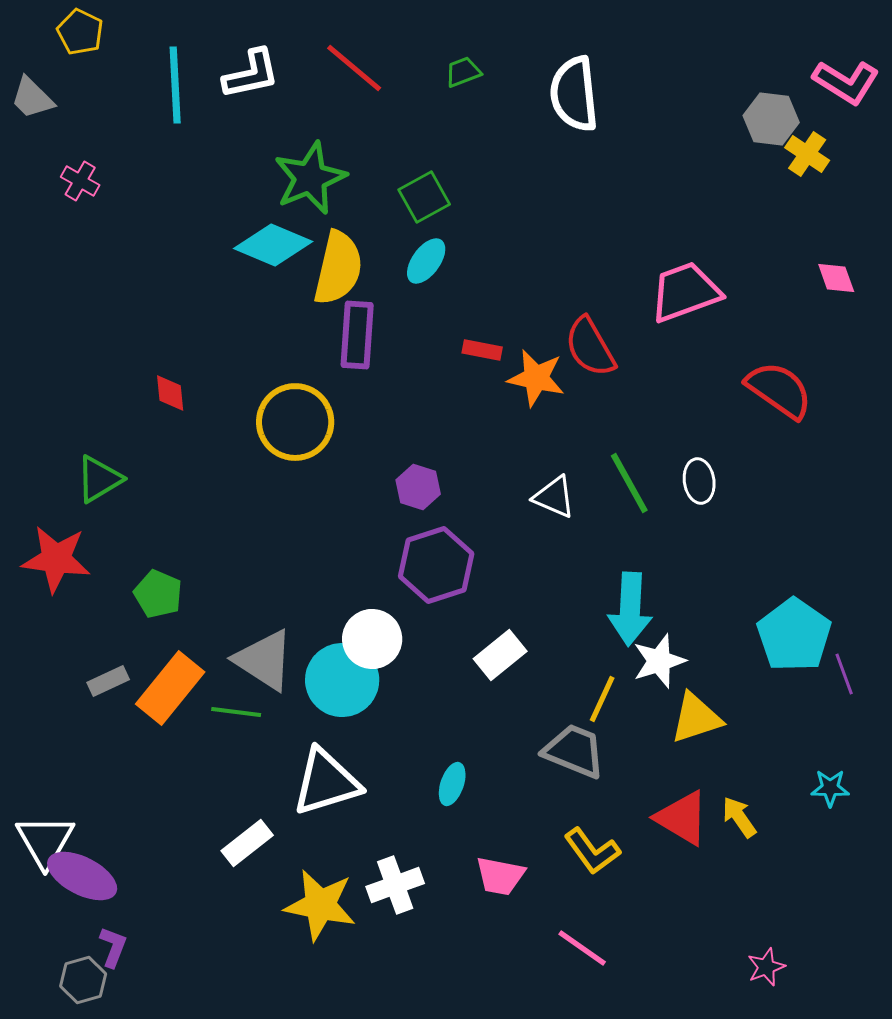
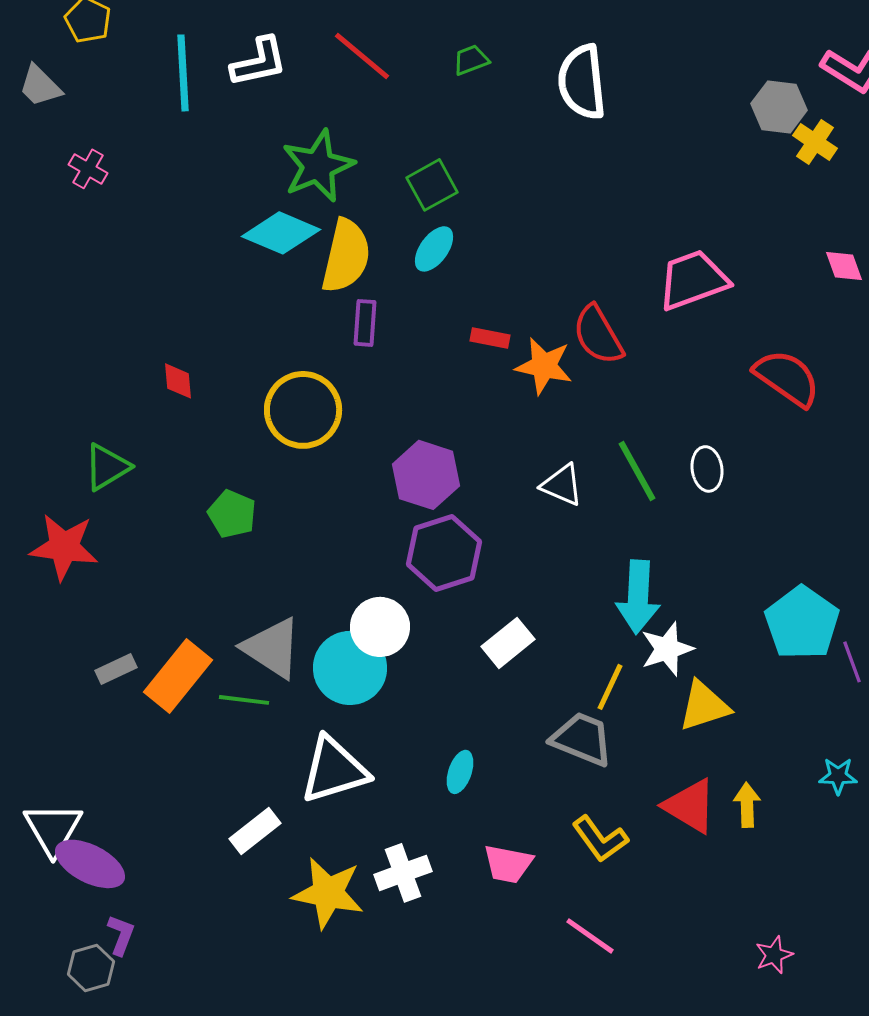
purple rectangle: (357, 335) -> (365, 323), size x0.7
purple hexagon: (418, 487) -> (426, 475), size x1.5
green pentagon: (158, 594) -> (232, 514), moved
yellow arrow: (739, 817) -> (747, 805), turned 33

